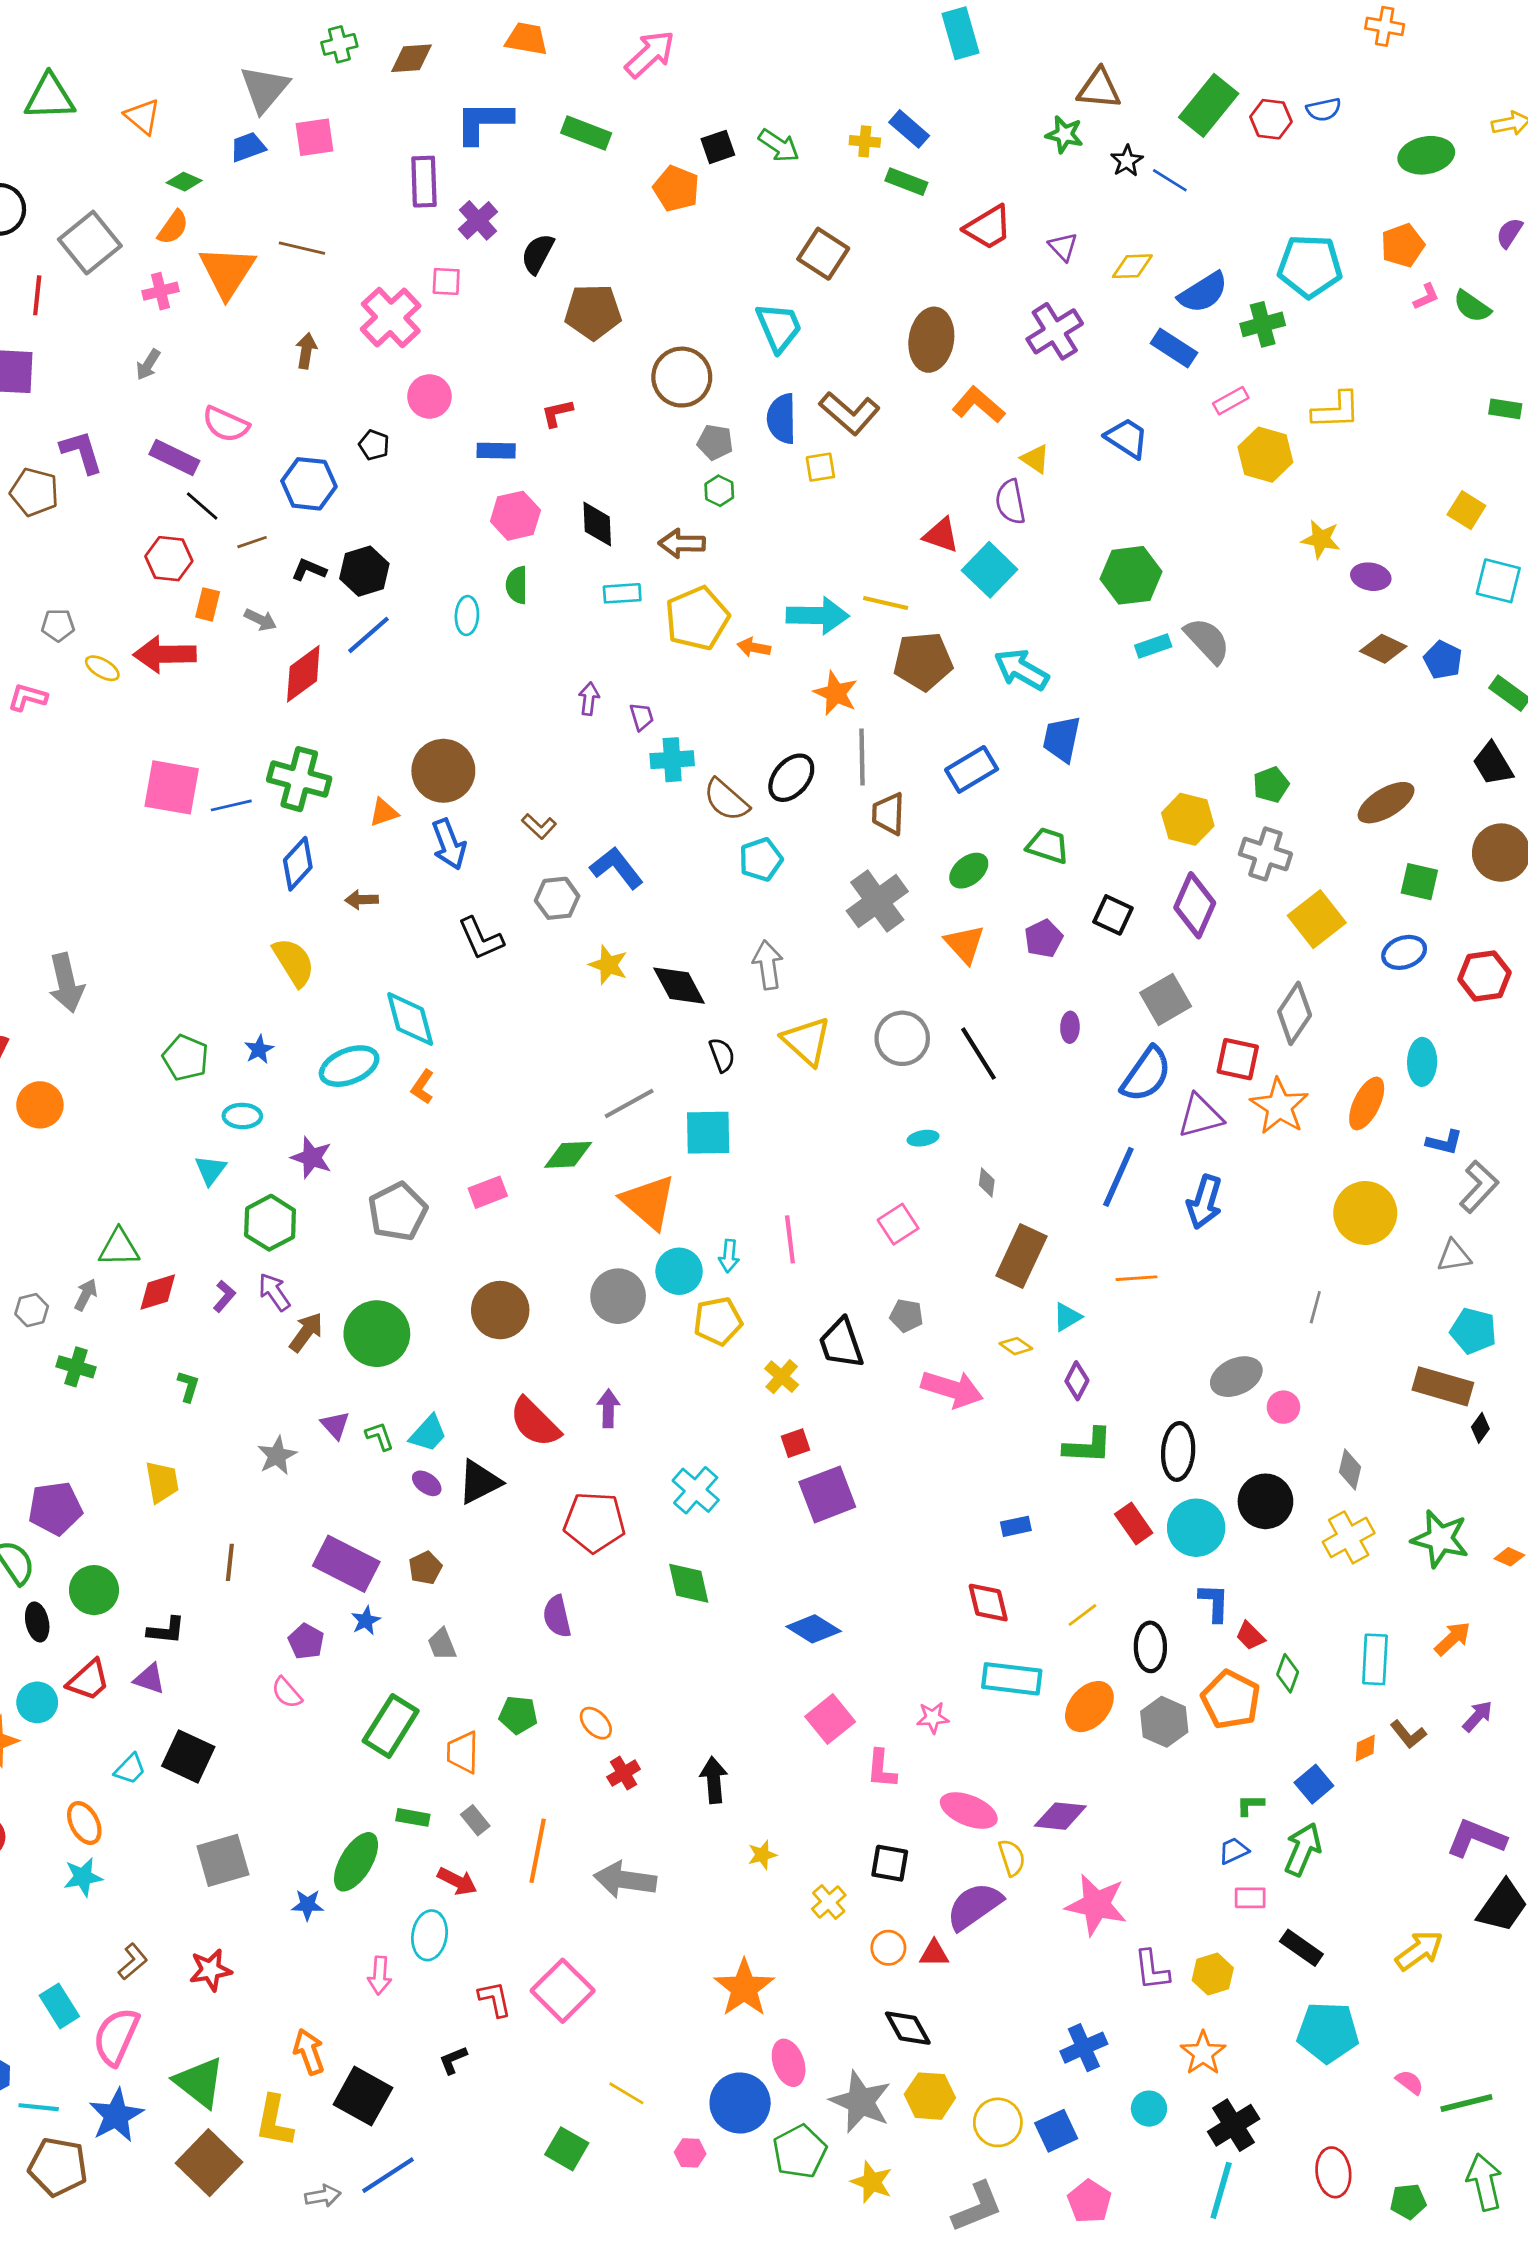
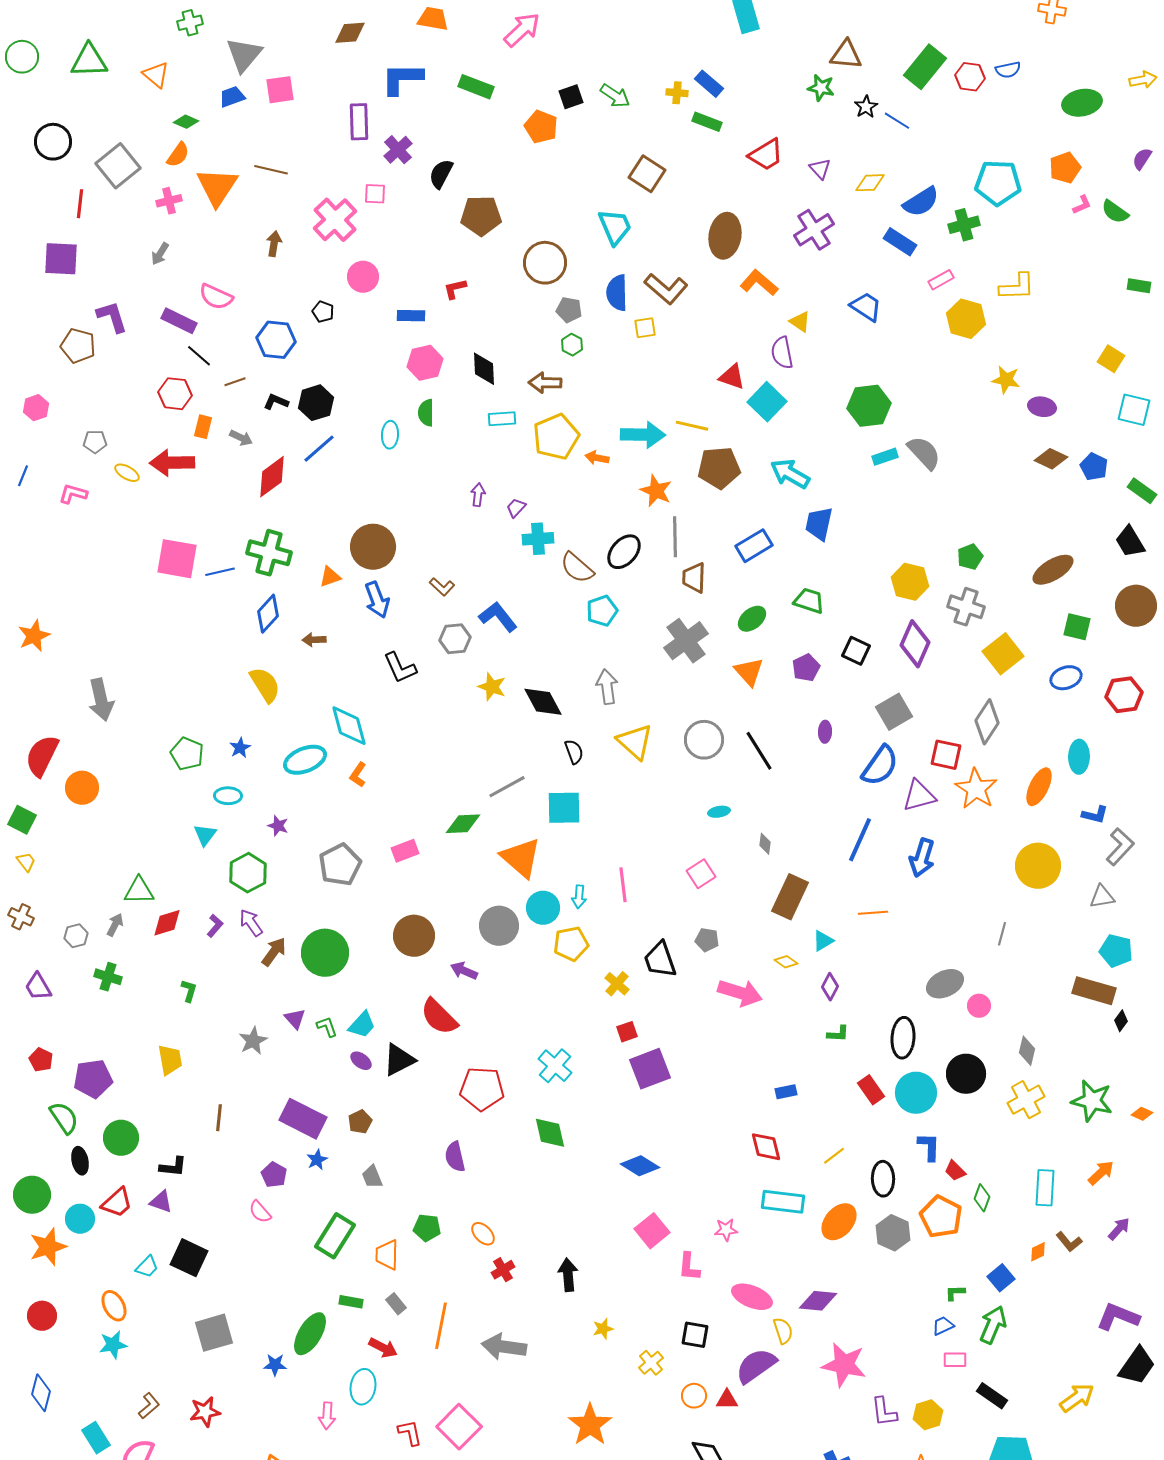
green cross: (339, 44) -> (190, 23), moved
purple trapezoid: (642, 717) -> (516, 508), turned -120
purple star: (312, 1158) -> (278, 826), size x0.7
purple arrow: (608, 1408) -> (464, 971), moved, turned -68
green L-shape: (1088, 1446) -> (838, 1034), size x0.6

